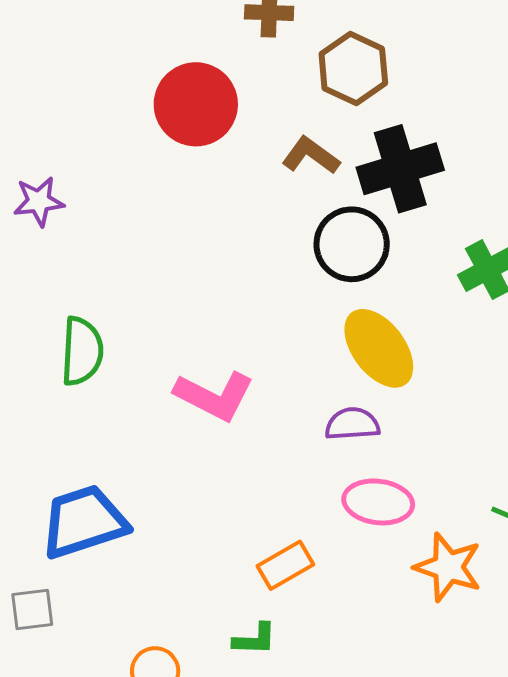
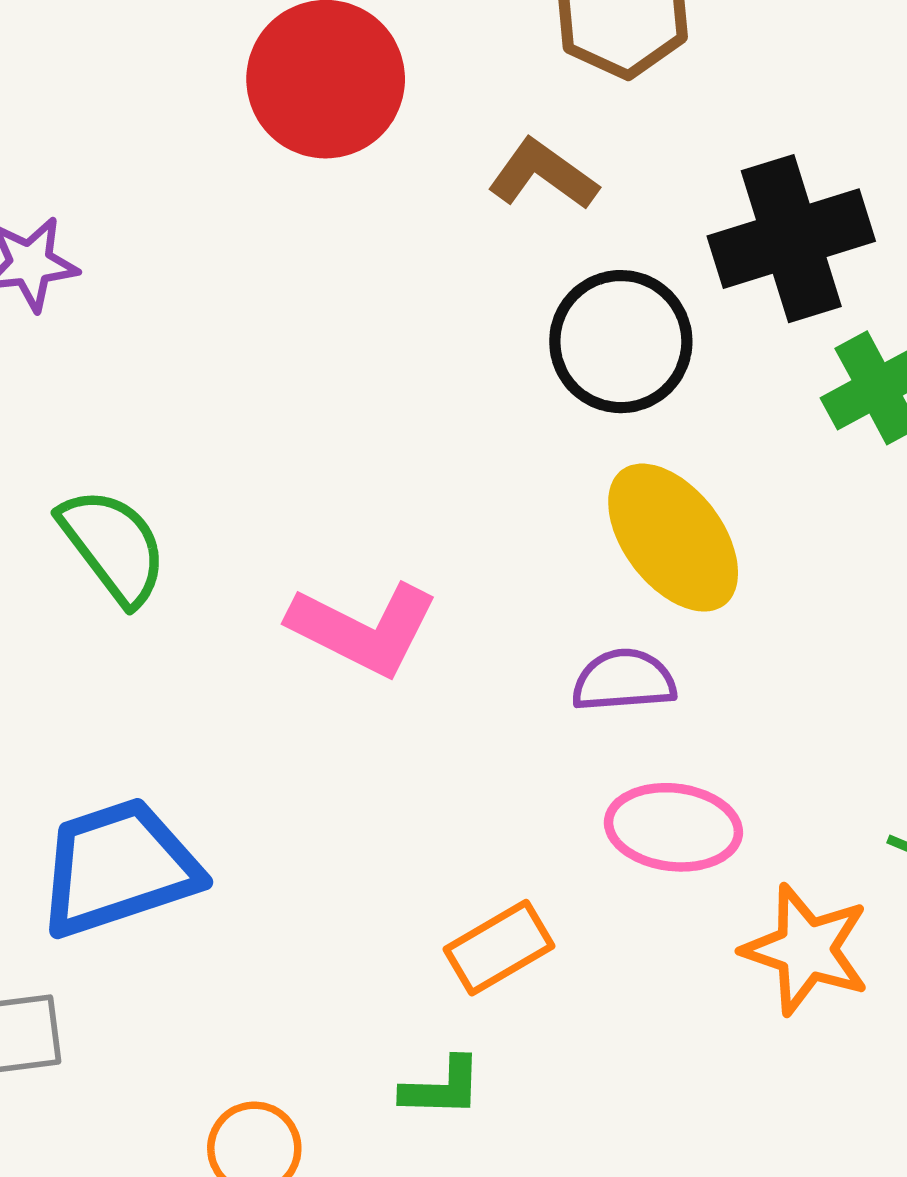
black cross: (400, 169) -> (791, 239), moved
green semicircle: (82, 351) -> (113, 546), turned -40

